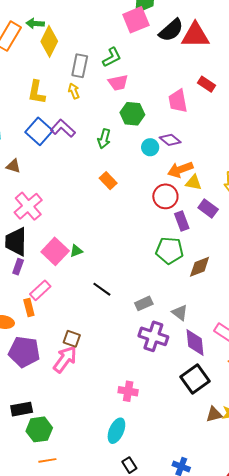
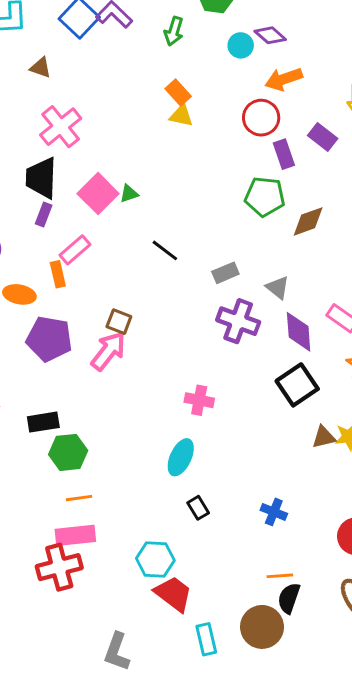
yellow triangle: (194, 183) -> (181, 116), moved

